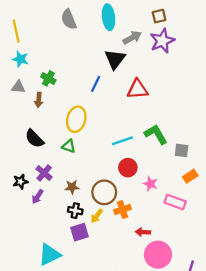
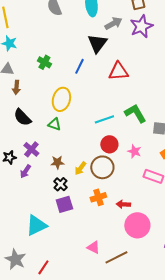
green cross: (48, 78) -> (44, 62), moved
brown arrow: (39, 100) -> (16, 87), moved
pink star: (150, 184) -> (134, 151), moved
brown circle: (104, 192) -> (102, 167), moved
orange cross: (122, 210) -> (98, 197), moved
black cross: (75, 211) -> (60, 184), turned 32
yellow arrow: (97, 216) -> (80, 168), moved

